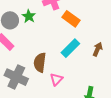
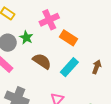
brown semicircle: (40, 63) -> (42, 61), moved, turned 120

